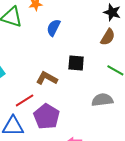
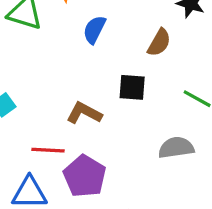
brown semicircle: (108, 37) -> (159, 43), moved
red line: (25, 100) -> (48, 150), turned 36

